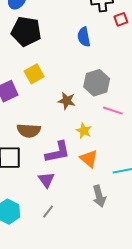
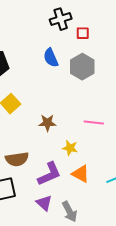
red square: (121, 19) -> (83, 33), turned 32
gray hexagon: (97, 83) -> (82, 67), moved
gray arrow: (99, 196) -> (70, 212), moved

